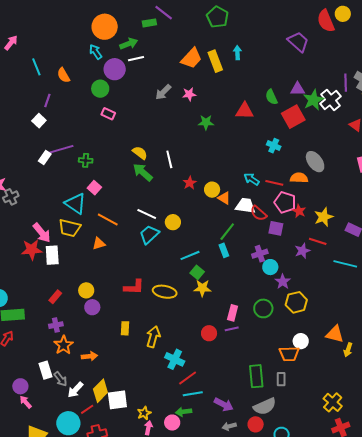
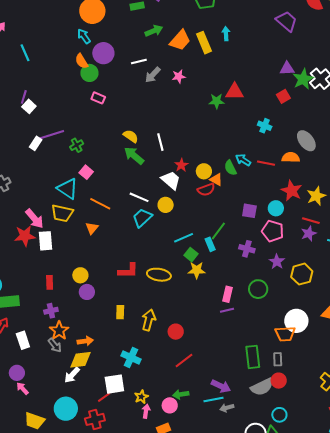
green arrow: (129, 44) -> (154, 31), moved
white line: (136, 59) -> (139, 62), moved
orange semicircle: (64, 75) -> (82, 61), moved
green semicircle: (271, 97) -> (230, 168), moved
purple line: (47, 100) -> (24, 97), moved
red square: (293, 117) -> (283, 96), size x0.6
green star: (206, 122) -> (217, 101), moved
green cross: (86, 160) -> (77, 145), turned -32
pink pentagon: (285, 202) -> (273, 231), moved
white trapezoid: (245, 206) -> (171, 180), moved, turned 35
red star: (299, 211) -> (292, 191), size x1.5
red semicircle: (259, 213) -> (206, 190), moved, turned -60
purple square: (276, 228) -> (249, 211), moved
green line: (227, 232) -> (218, 231), moved
orange triangle: (99, 244) -> (92, 228), turned -32
cyan rectangle: (224, 250) -> (210, 244), moved
purple star: (302, 251) -> (309, 233), moved
purple cross: (260, 254) -> (247, 249), moved, turned 35
cyan circle: (270, 267) -> (276, 208), moved
red rectangle: (55, 297) -> (50, 282), turned -40
yellow hexagon: (296, 302) -> (302, 274), moved
red circle: (209, 333) -> (176, 332), moved
white circle: (301, 341) -> (296, 321), size x1.5
cyan cross: (175, 359) -> (131, 358), moved
white rectangle: (45, 370) -> (23, 340), moved
gray arrow: (61, 379) -> (55, 345), moved
yellow diamond: (100, 391) -> (80, 360), moved, turned 40
cyan line: (193, 394) -> (214, 399), moved
red line: (87, 409) -> (104, 397), moved
red circle: (256, 424) -> (279, 381), moved

